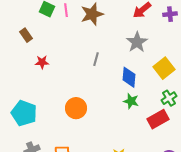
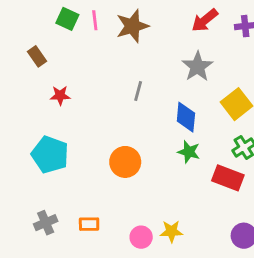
orange circle: (76, 108) -> (125, 162), moved
cyan pentagon: (24, 113) -> (50, 155), moved
red rectangle: (158, 119) -> (228, 178), turned 50

